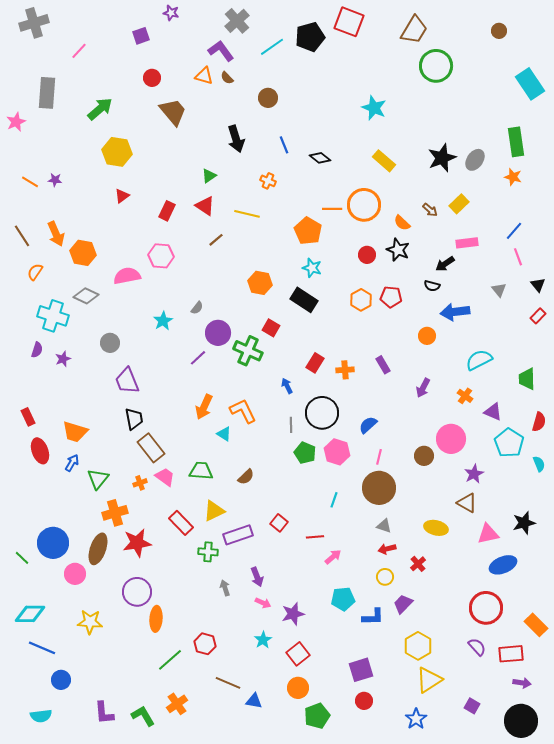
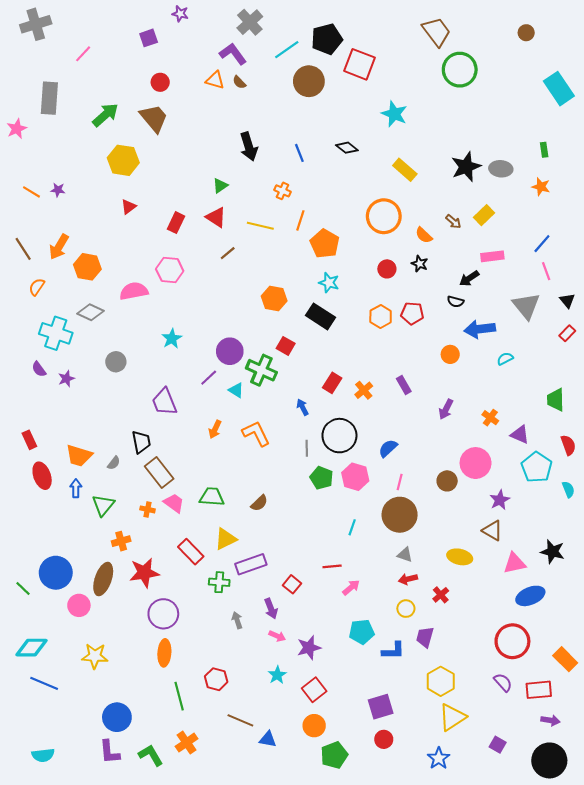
red square: (349, 22) -> (360, 64), moved
brown trapezoid: (414, 30) -> (436, 32), turned -68
brown circle: (268, 98) -> (309, 81), moved, size x1.5
brown trapezoid: (173, 112) -> (154, 118), moved
green rectangle: (516, 142) -> (544, 150), size x0.5
black diamond: (320, 158) -> (347, 148), moved
gray ellipse: (475, 160) -> (501, 169), turned 60
orange line: (332, 209) -> (300, 220), moved, turned -72
orange arrow: (56, 234) -> (59, 247), turned 55
black star: (398, 250) -> (420, 264), size x0.7
gray triangle: (499, 290) -> (526, 306), size x1.8
gray semicircle: (197, 308) -> (114, 463), moved
purple semicircle: (37, 350) -> (39, 369), turned 126
cyan semicircle: (479, 360) -> (505, 359), moved, size x0.6
orange cross: (345, 370) -> (364, 390), turned -36
purple trapezoid: (127, 381) -> (164, 402), moved
orange arrow: (204, 407) -> (215, 429), size x0.7
red semicircle: (539, 422) -> (568, 445), turned -36
cyan triangle: (224, 434) -> (236, 390), moved
blue arrow: (72, 463) -> (76, 488), turned -30
orange cross: (140, 483) -> (148, 509), turned 32
orange cross: (115, 513) -> (121, 541), size x0.7
red square: (279, 523) -> (292, 584), moved
black star: (524, 523) -> (553, 552), turned 30
purple circle: (137, 592) -> (163, 614), moved
purple trapezoid: (403, 604) -> (425, 637), turned -30
green line: (170, 660) -> (179, 696), turned -64
blue circle: (61, 680) -> (117, 717), moved, size x1.4

